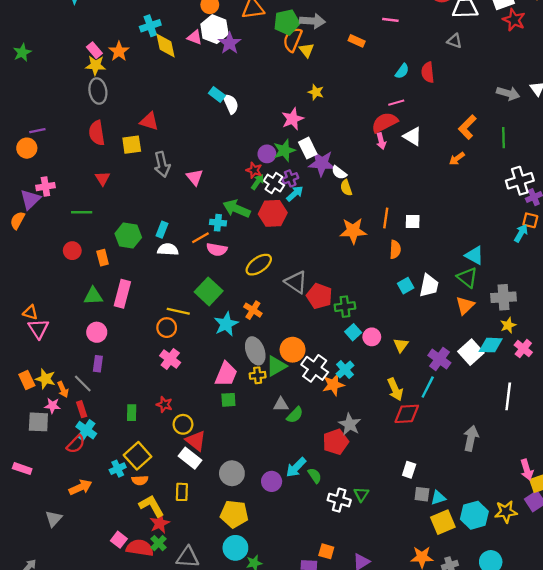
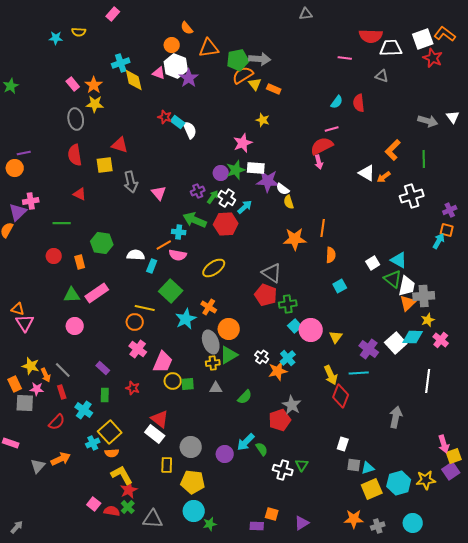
pink line: (390, 20) -> (345, 58), moved
orange semicircle: (293, 40) -> (243, 75), turned 35
orange rectangle: (357, 41) -> (274, 89), moved
yellow star: (96, 65) -> (95, 104), moved
white triangle: (413, 136) -> (367, 173), moved
white rectangle: (308, 148) -> (256, 168), turned -60
red star: (254, 170) -> (165, 117), moved
red triangle: (103, 178) -> (80, 194), turned -32
purple cross: (290, 178) -> (198, 191), moved
white cross: (520, 181) -> (412, 196), moved
white square: (413, 222) -> (373, 263), moved, turned -32
cyan rectangle: (162, 230) -> (152, 266), moved
gray triangle: (296, 282) -> (272, 273), moved
white trapezoid: (429, 286) -> (407, 286), moved
pink rectangle: (122, 294) -> (97, 293), turned 40
orange triangle: (465, 305) -> (408, 303), moved
pink circle: (372, 337) -> (311, 330), size x1.5
orange circle: (293, 350) -> (229, 329), moved
purple rectangle: (98, 364) -> (103, 368), moved, turned -56
white cross: (315, 368) -> (262, 357), size x0.6
pink trapezoid: (226, 374) -> (163, 362), moved
orange rectangle: (27, 380) -> (15, 384), moved
cyan line: (428, 387) -> (359, 373), turned 60
gray triangle: (281, 404) -> (216, 388), moved
red diamond: (407, 414) -> (341, 396), turned -65
yellow circle: (183, 424) -> (173, 381), moved
cyan cross: (86, 430) -> (84, 410), moved
yellow rectangle: (182, 492) -> (167, 465), moved
gray triangle: (54, 519) -> (38, 466), moved
red semicircle: (140, 548) -> (112, 511), size x0.7

